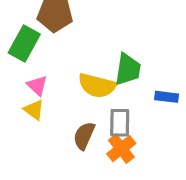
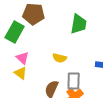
green trapezoid: (128, 69) -> (79, 24), moved
yellow semicircle: (97, 86) -> (60, 58), size x0.6

